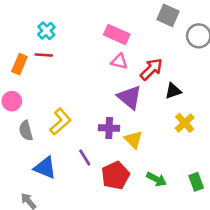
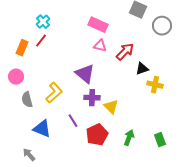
red line: (44, 55) -> (41, 41), turned -56
purple triangle: (130, 97) -> (85, 74), moved
yellow cross: (185, 123) -> (155, 85), moved, turned -35
green arrow: (156, 179) -> (129, 138), turned -98

